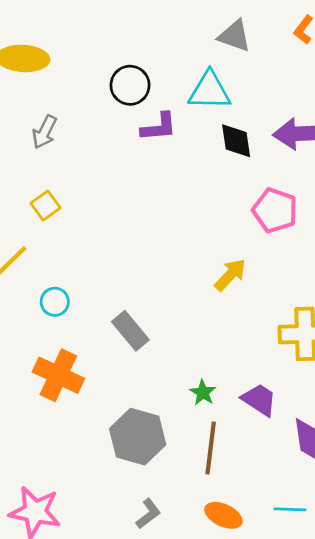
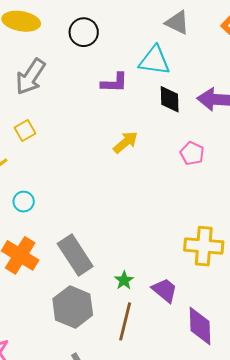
black circle: (130, 85) -> (84, 32), moved
gray arrow: (45, 132) -> (31, 77), size x1.5
pink pentagon: (275, 210) -> (192, 153), size x0.7
yellow arrow: (230, 275) -> (126, 142), moved
gray rectangle: (130, 331) -> (75, 255), moved, size x1.4

